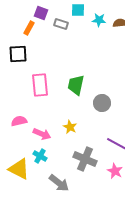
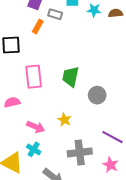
orange rectangle: (29, 28) -> (38, 26), moved
pink semicircle: (19, 121) -> (12, 102), moved
gray cross: (85, 159) -> (80, 152), turned -30

